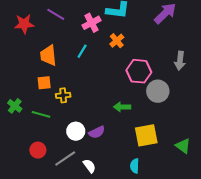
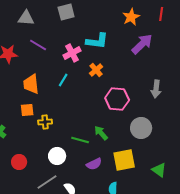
gray circle: (158, 91) -> (141, 128), moved
green arrow: (122, 107) -> (101, 133), turned 49
green line: (41, 114) -> (80, 140), moved
purple semicircle: (97, 132) -> (94, 164), moved
red circle: (38, 150) -> (19, 162), moved

